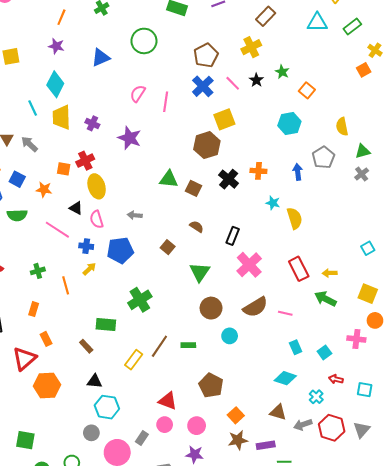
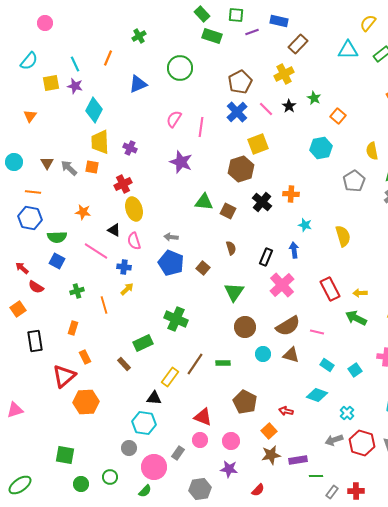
orange line: (61, 17) -> (108, 58), moved
purple star: (56, 46) -> (75, 86), moved
cyan line: (33, 108) -> (75, 64), moved
purple star: (130, 138) -> (181, 162), moved
orange square: (64, 169) -> (92, 167), moved
blue arrow: (298, 172) -> (294, 250), moved
blue square: (17, 179) -> (57, 261), moved
yellow semicircle: (295, 218) -> (343, 236), moved
brown semicircle: (197, 227) -> (231, 248), turned 40
blue pentagon: (120, 250) -> (171, 263), moved, turned 30
green cross: (140, 300) -> (176, 319), turned -35
green rectangle: (106, 325) -> (143, 343), turned -30
cyan rectangle: (296, 347) -> (327, 365), turned -32
red arrow: (336, 379) -> (286, 411), moved
black triangle: (94, 381) -> (154, 398), moved
brown triangle: (278, 412) -> (291, 355), moved

